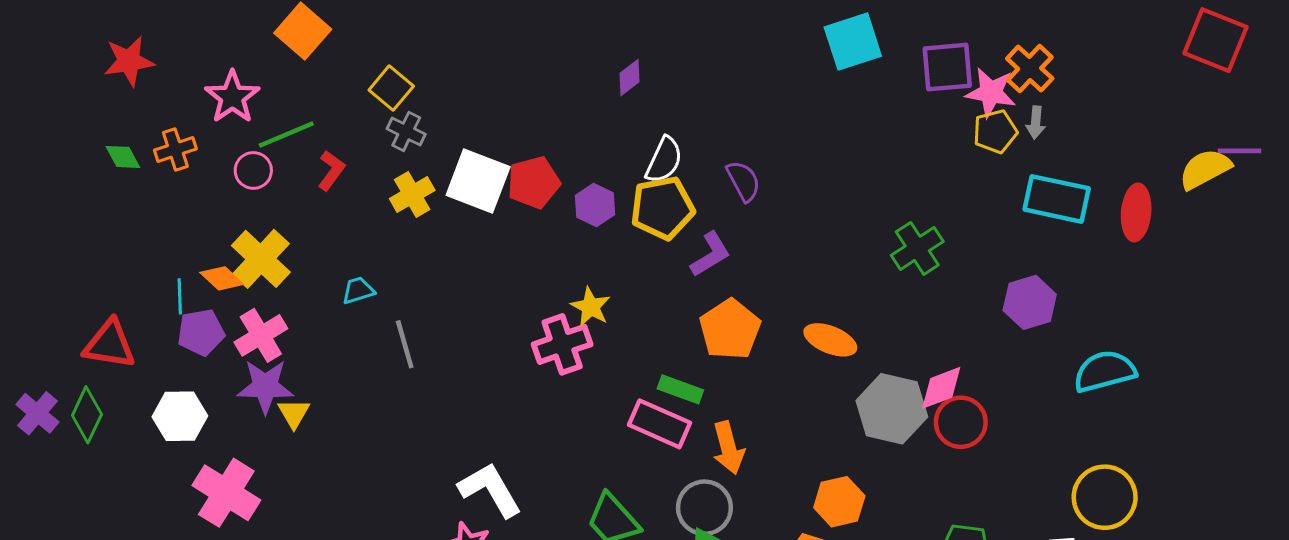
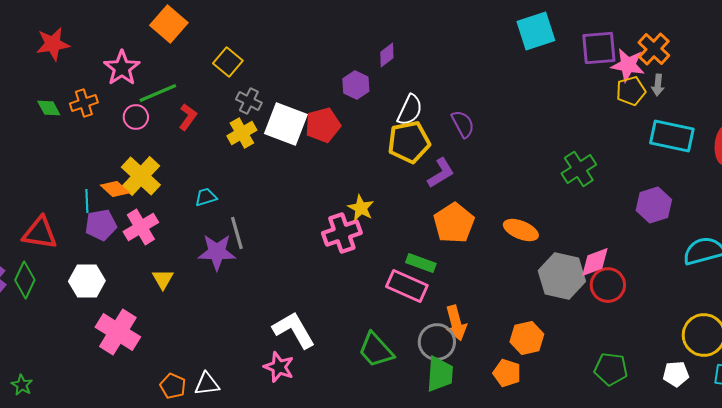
gray cross: (406, 132) -> (249, 101), moved
purple hexagon: (595, 205) -> (356, 85), moved
purple star: (265, 386) -> (217, 252), moved
orange arrow: (728, 448) -> (456, 323), moved

